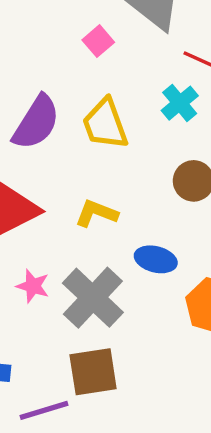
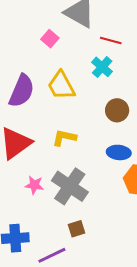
blue ellipse: (156, 259) -> (119, 152), moved
brown square: (93, 372) -> (77, 229), size x0.6

